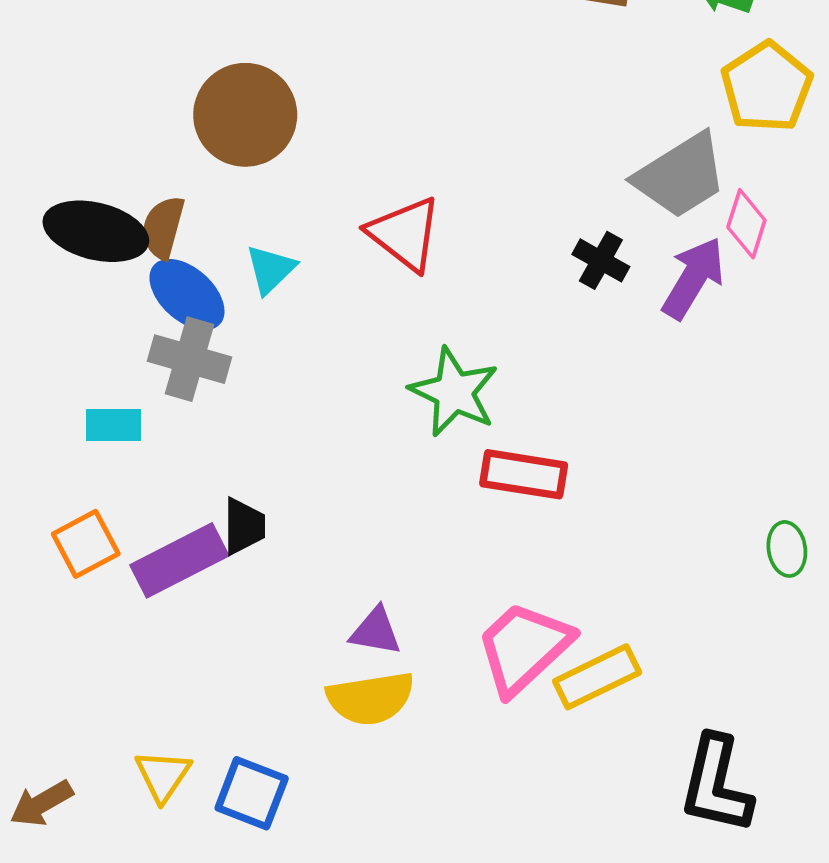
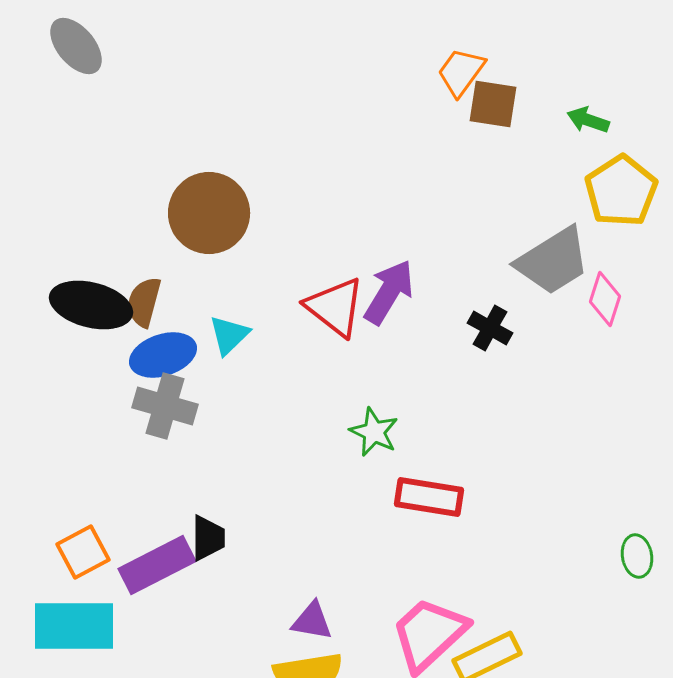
purple arrow: (693, 278) -> (389, 292), moved
blue ellipse: (187, 295) -> (163, 355), turned -60
green star: (454, 392) -> (374, 432), size x0.7
cyan rectangle: (114, 425) -> (74, 626), moved, size x1.8

